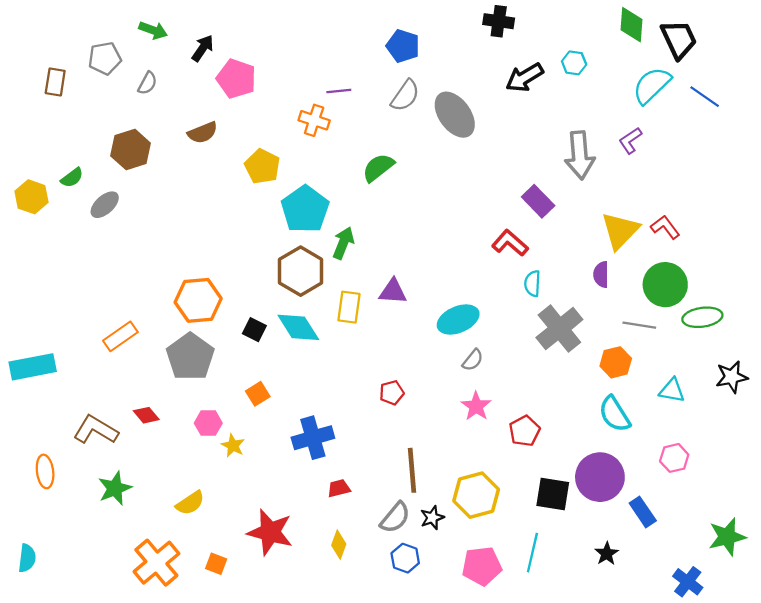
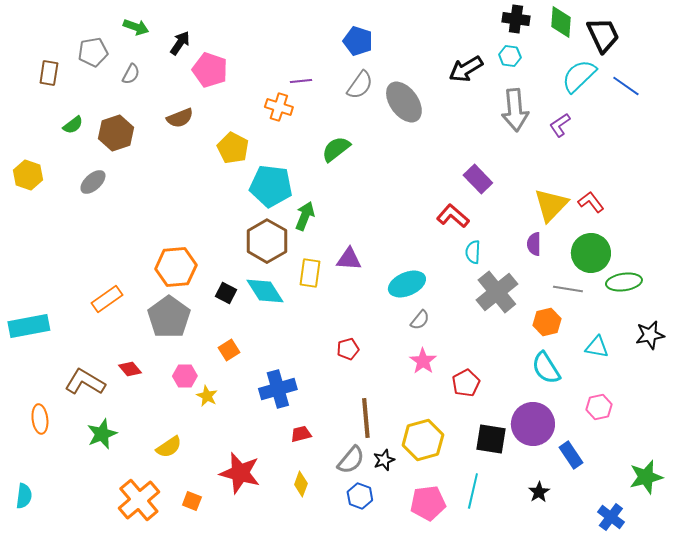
black cross: (499, 21) -> (516, 19), moved
gray arrow: (580, 155) -> (515, 110), moved
green semicircle: (72, 178) -> (73, 125), moved
cyan pentagon: (305, 209) -> (271, 186), turned -30

